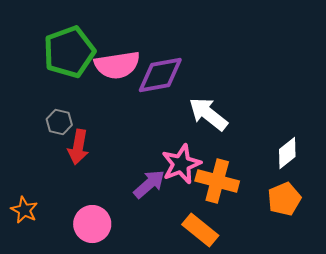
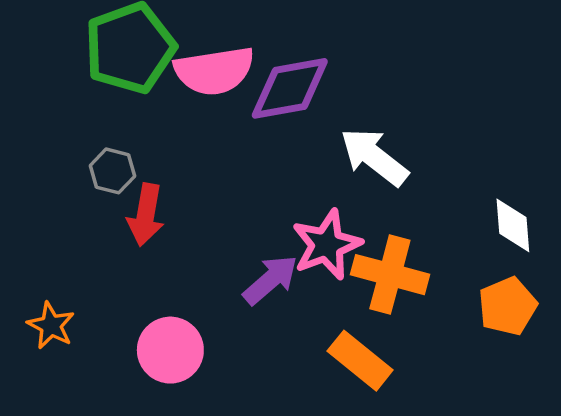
white diamond: (287, 153) -> (513, 225), turned -56

